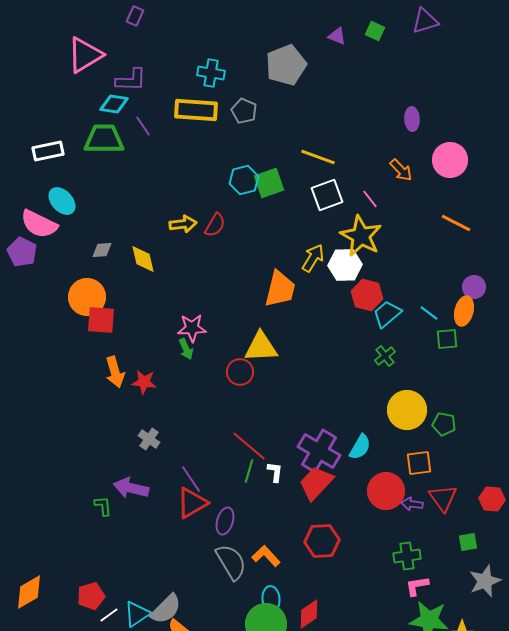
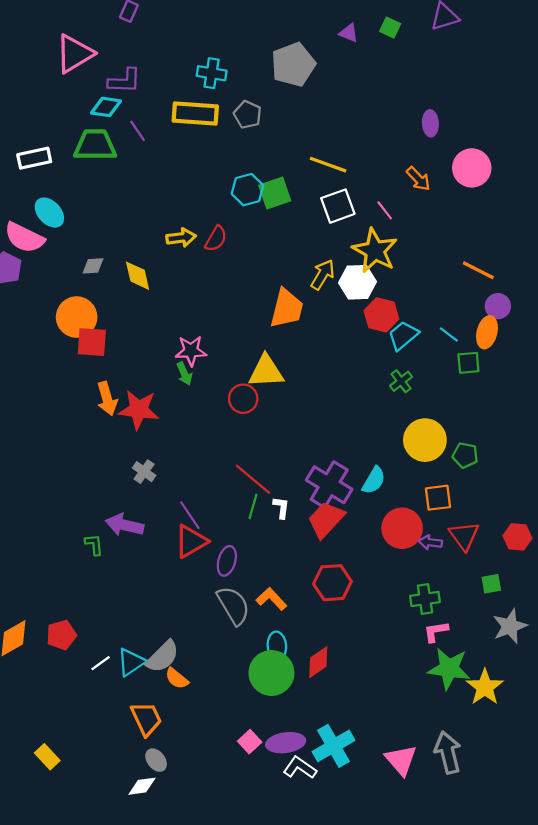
orange line: (456, 223) -> (478, 270), moved
red star: (144, 382) -> (139, 410), size x1.5
red pentagon: (91, 596) -> (61, 635), moved

